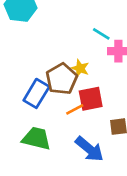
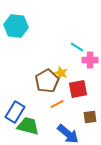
blue rectangle: (36, 93) -> (15, 112), moved
red square: (91, 99) -> (78, 89), moved

